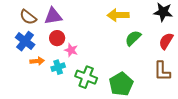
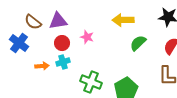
blue cross: (25, 41) -> (19, 43), moved
pink star: (71, 50) -> (87, 37), moved
cyan cross: (58, 67) -> (63, 62), moved

